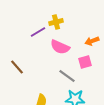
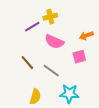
brown line: (17, 67) -> (27, 63), moved
gray line: (67, 76) -> (51, 71), moved

